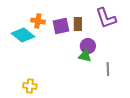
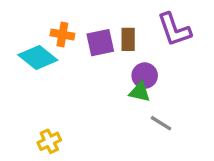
gray line: (108, 69) -> (161, 123), moved, turned -56
yellow cross: (30, 86) -> (49, 141), turned -32

